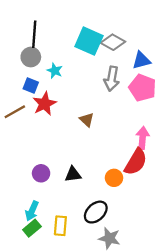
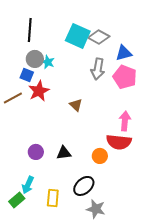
gray circle: (31, 57) -> (35, 59), moved
red semicircle: (136, 162) -> (119, 142), turned 65
green rectangle: (32, 228) -> (17, 200), moved

